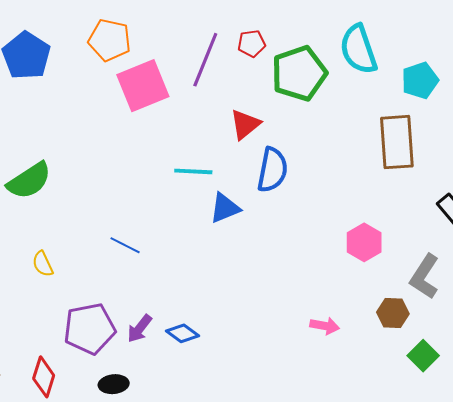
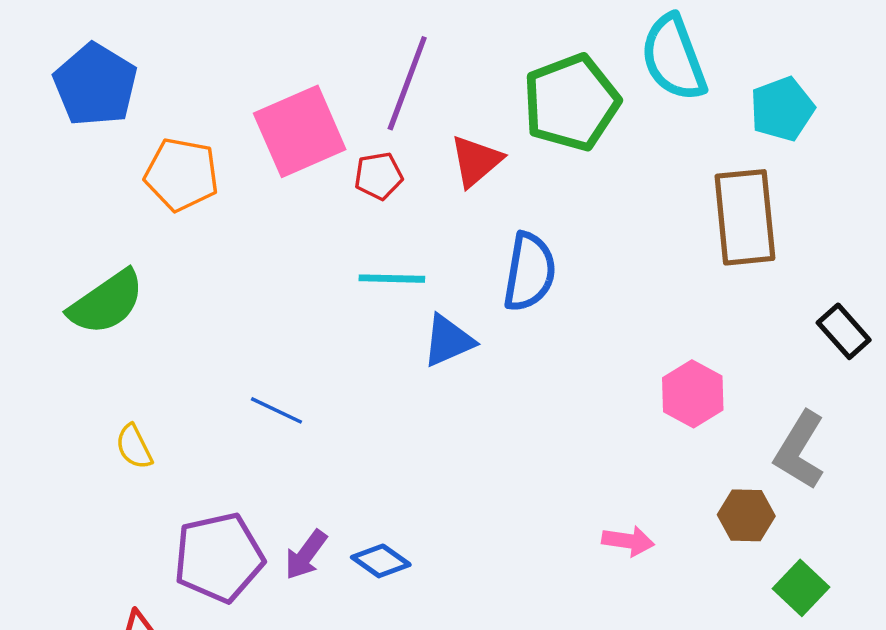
orange pentagon: (110, 40) -> (182, 174), moved
red pentagon: (252, 43) -> (379, 176), moved
red triangle: (245, 124) -> (476, 161), moved

